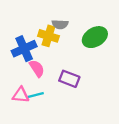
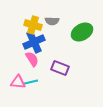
yellow cross: (48, 36) -> (33, 25), moved
blue cross: (24, 49) -> (34, 42), moved

